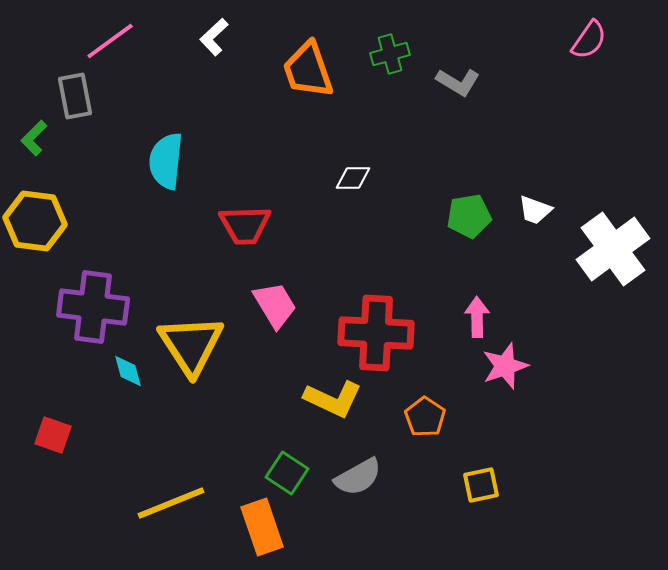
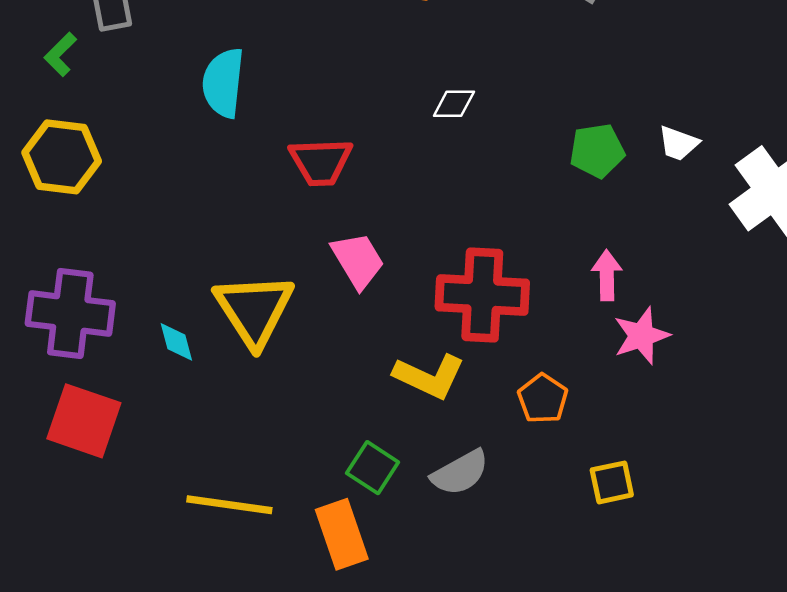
purple cross: (93, 307) -> (70, 313), moved
red square: (53, 435) -> (84, 421), size x1.6
yellow line: (171, 503) -> (229, 505), turned 30

